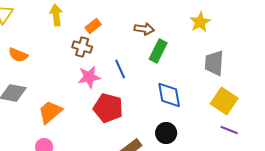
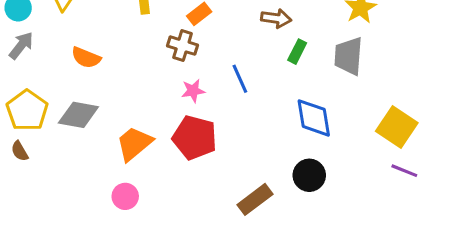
green rectangle: (158, 51) -> (297, 52), size x0.7
gray trapezoid: (214, 63) -> (348, 56), moved
pink star: (89, 77) -> (193, 91), size x0.7
red pentagon: (108, 108) -> (195, 138), moved

